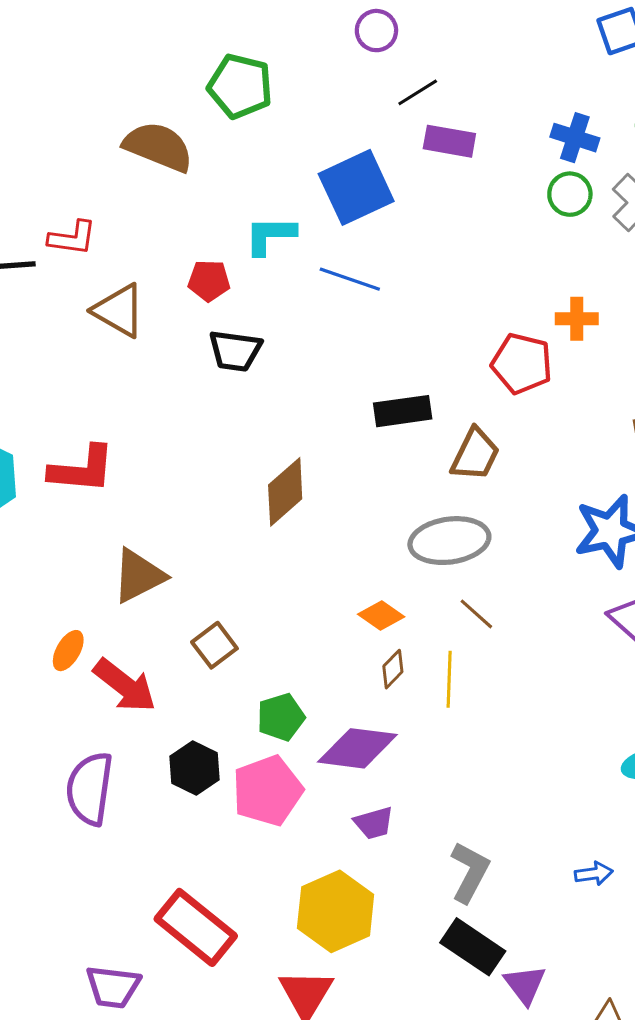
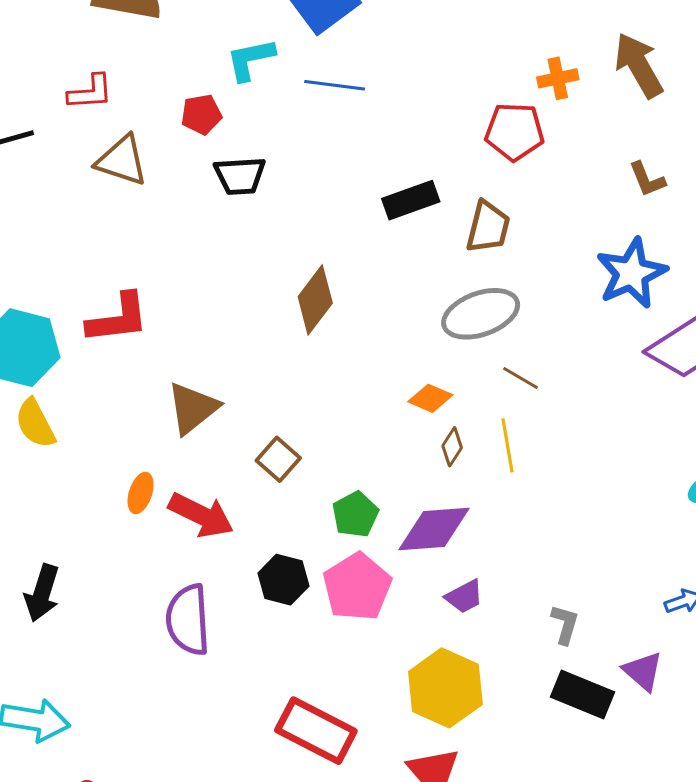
red L-shape: (72, 238) -> (90, 92), moved
gray L-shape: (470, 872) -> (565, 624), size x0.7
purple triangle: (525, 985) -> (643, 671), moved

